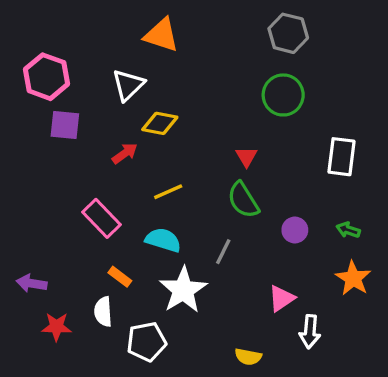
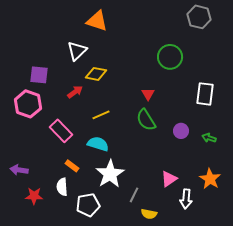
gray hexagon: (288, 33) -> (199, 17), moved
pink hexagon: (46, 77) -> (28, 104), moved
purple circle: (295, 230) -> (181, 131), moved
gray line: (223, 252) -> (134, 195), moved
orange star: (353, 278) -> (210, 179), moved

